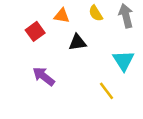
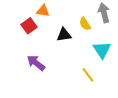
yellow semicircle: (96, 13) -> (85, 24), moved
orange triangle: (62, 16) -> (43, 11), moved

